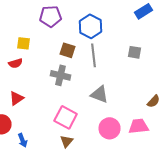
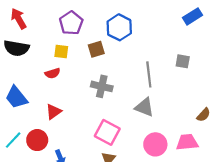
purple pentagon: (51, 16) -> (71, 23), moved, turned -30
blue hexagon: (91, 26) -> (119, 27), moved
brown square: (68, 50) -> (96, 49), moved, turned -35
gray line: (94, 55) -> (149, 74), moved

